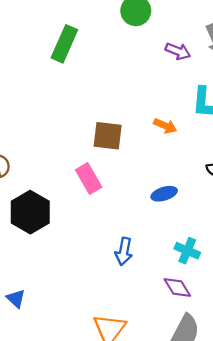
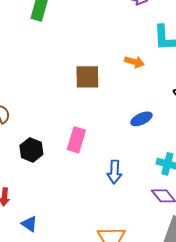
pink rectangle: (89, 178) -> (76, 140), moved, turned 55
black hexagon: (30, 212) -> (31, 150), size x0.7

